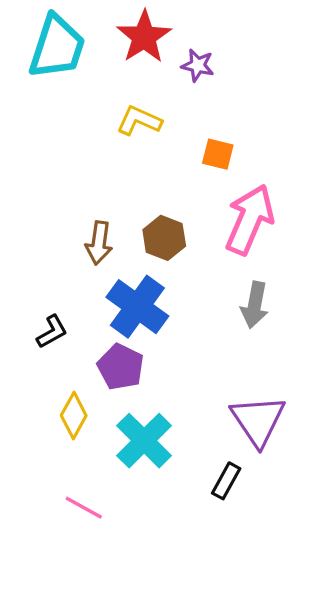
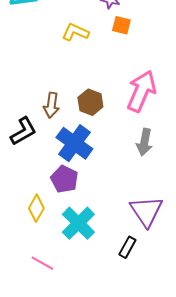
orange square: (218, 154) -> (121, 25), moved
black L-shape: (52, 332) -> (23, 131), moved, size x1.4

